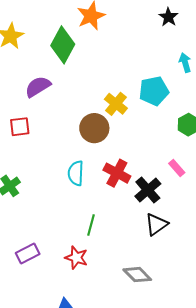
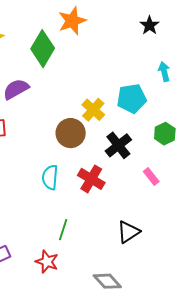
black cross: (148, 190) -> (118, 145), moved

